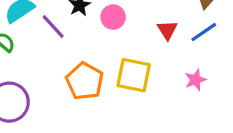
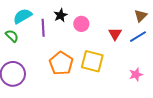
purple line: (53, 27) -> (43, 28), turned 36
pink star: (196, 80) -> (136, 75), moved

